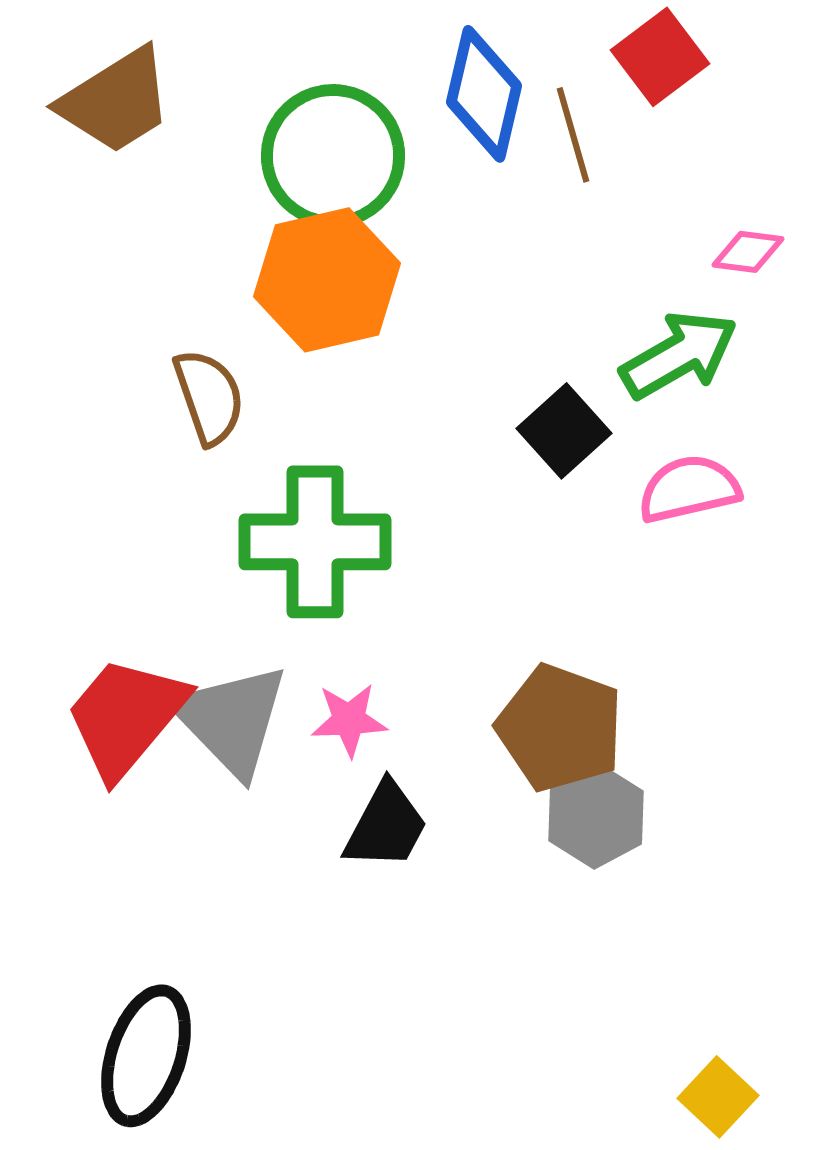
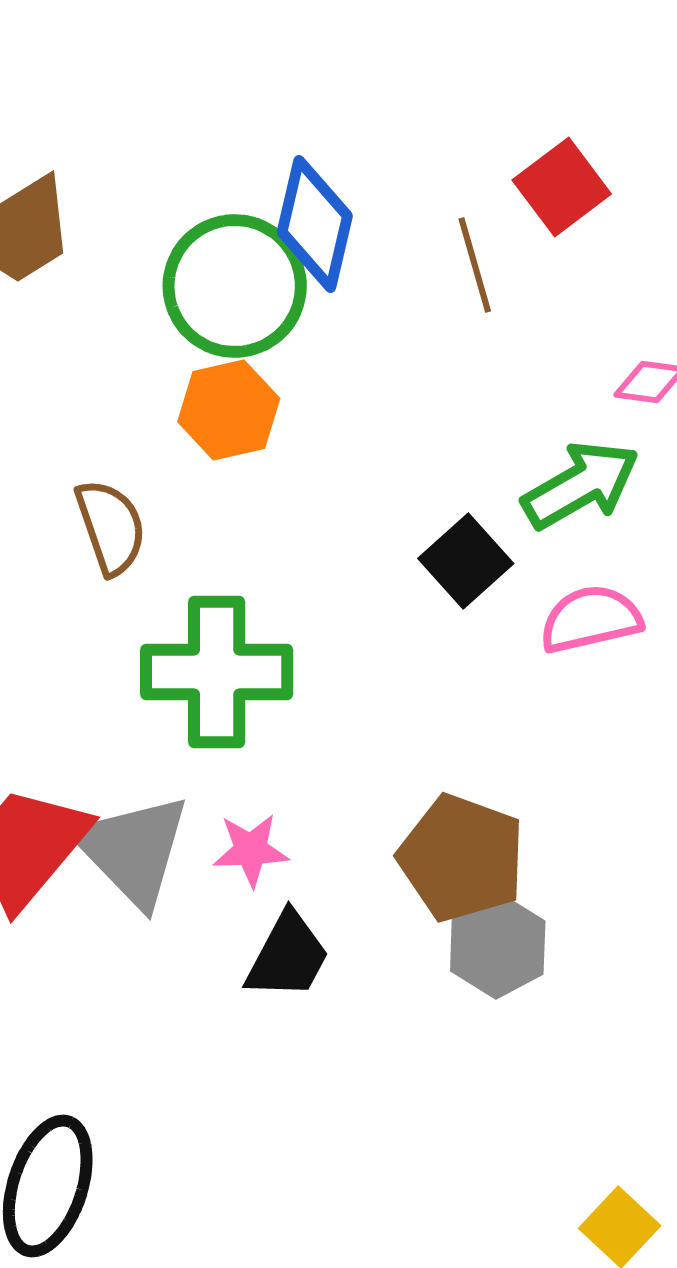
blue diamond: (484, 94) -> (315, 224), moved
orange hexagon: (327, 280) -> (229, 410), size x0.7

